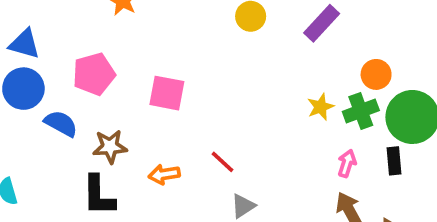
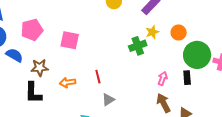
yellow star: (321, 107) -> (152, 32), moved
green cross: (361, 111) -> (138, 46), moved
red line: (223, 162) -> (98, 77), turned 32

